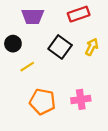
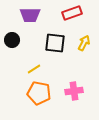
black square: (60, 47) -> (55, 43), turned -30
yellow line: (27, 67) -> (34, 69), moved

